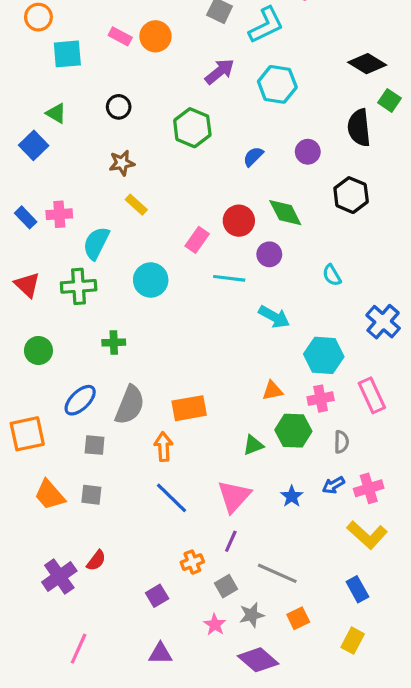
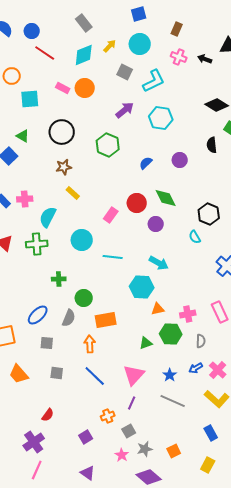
black circle: (119, 107) -> (62, 132), size x1.6
black semicircle: (359, 128) -> (212, 145), size x0.7
black hexagon: (351, 195) -> (209, 214), moved
cyan line: (229, 278) -> (113, 257), moved
green circle: (38, 350) -> (84, 298), moved
cyan hexagon: (324, 355) -> (142, 287), moved
gray semicircle: (130, 405) -> (69, 318), size x0.7
pink cross: (369, 488) -> (218, 370), turned -30
gray square: (91, 495) -> (57, 373), moved
gray line: (277, 573) -> (173, 401), moved
purple cross: (59, 577) -> (34, 442), moved
purple triangle: (160, 653) -> (88, 473), turned 35

